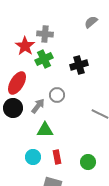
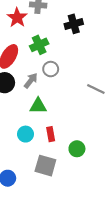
green cross: (44, 59) -> (39, 45), moved
black cross: (79, 65) -> (74, 24), moved
green circle: (88, 162) -> (77, 149), moved

